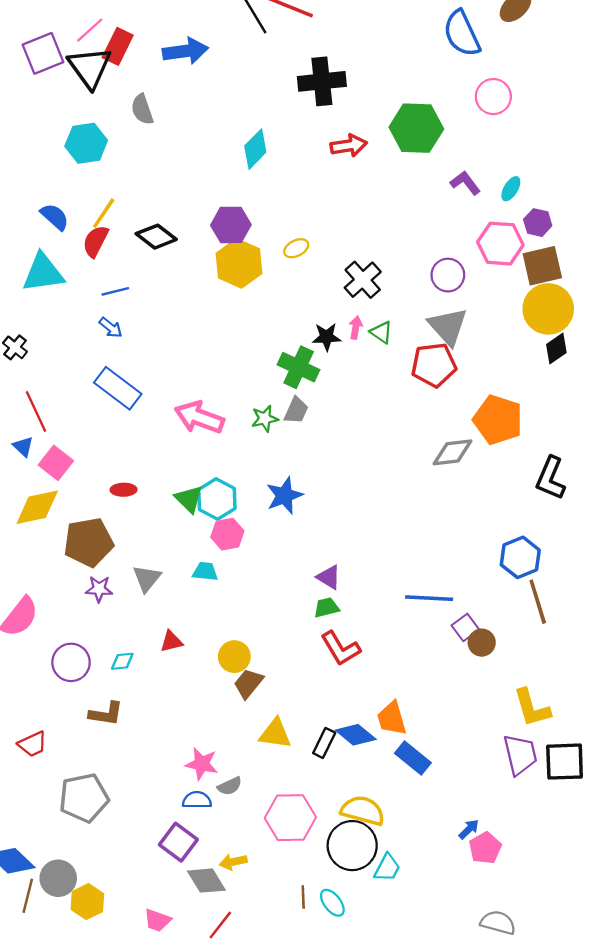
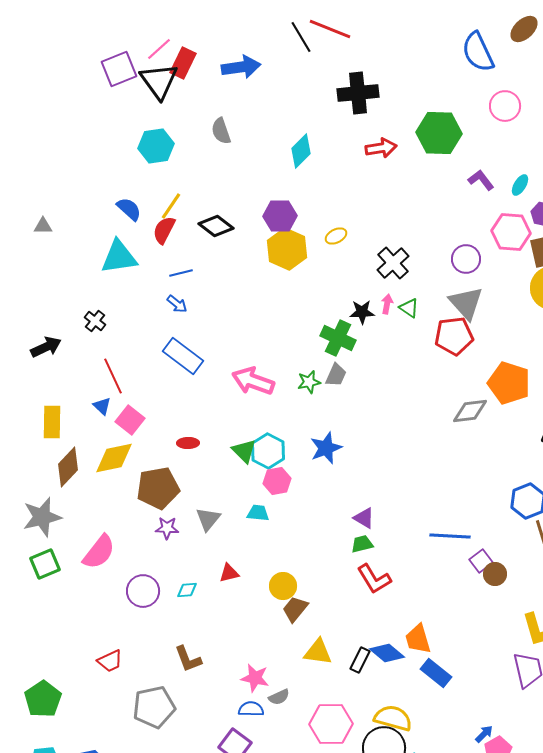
gray semicircle: (142, 109) -> (221, 131), moved
brown L-shape: (106, 714) -> (188, 659), moved, turned 60

